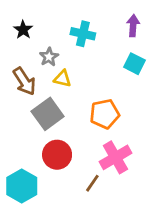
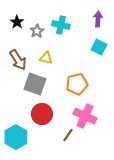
gray star: (49, 57) -> (37, 31), moved
gray square: (48, 114) -> (35, 84), turned -35
pink cross: (115, 157) -> (85, 116), turned -35

